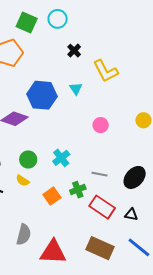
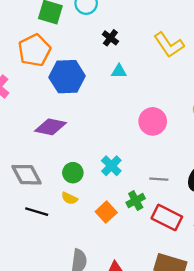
yellow L-shape: (106, 71) -> (169, 45), moved
cyan triangle: (76, 89) -> (119, 71), moved, turned -48
blue hexagon: (42, 95) -> (67, 77), moved
pink circle: (101, 125) -> (153, 121), size x1.5

